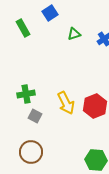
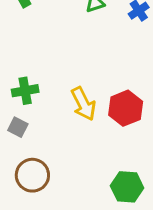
gray square: (35, 116) -> (18, 127), moved

